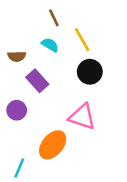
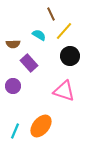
brown line: (54, 18) -> (51, 14), moved
yellow line: (82, 40) -> (64, 31), turned 72
orange ellipse: (53, 145) -> (41, 126), moved

